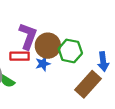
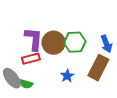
blue star: (43, 64) -> (67, 76), moved

